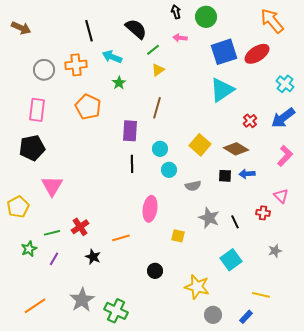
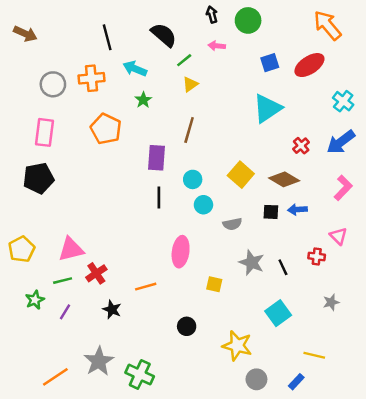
blue square: (224, 52) -> (270, 63), size x0.6
pink triangle: (52, 186) -> (71, 249), moved, turned 45
orange line: (35, 306) -> (55, 377), moved

